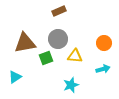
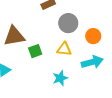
gray circle: (58, 39) -> (68, 23), moved
cyan arrow: (103, 69) -> (92, 62), size x1.5

